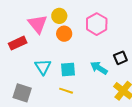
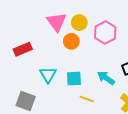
yellow circle: (59, 16) -> (79, 23), moved
pink triangle: (38, 24) -> (56, 22), moved
yellow line: (66, 91) -> (87, 99), moved

